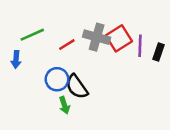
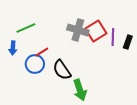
red line: (67, 45) -> (42, 52), moved
blue circle: (57, 79) -> (35, 64), moved
green arrow: (64, 105) -> (80, 90), moved, size x1.5

